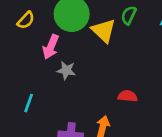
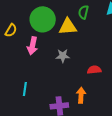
yellow triangle: (104, 31) -> (68, 27), turned -36
gray star: (66, 70) -> (63, 56), moved

